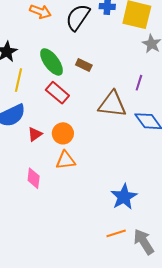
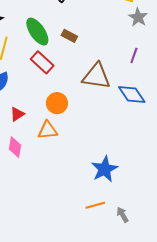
purple line: (139, 83) -> (134, 55), moved
orange circle: (63, 133) -> (57, 103), moved
red triangle: (35, 134) -> (17, 114), moved
gray arrow: (144, 242) -> (123, 215), size x0.6

